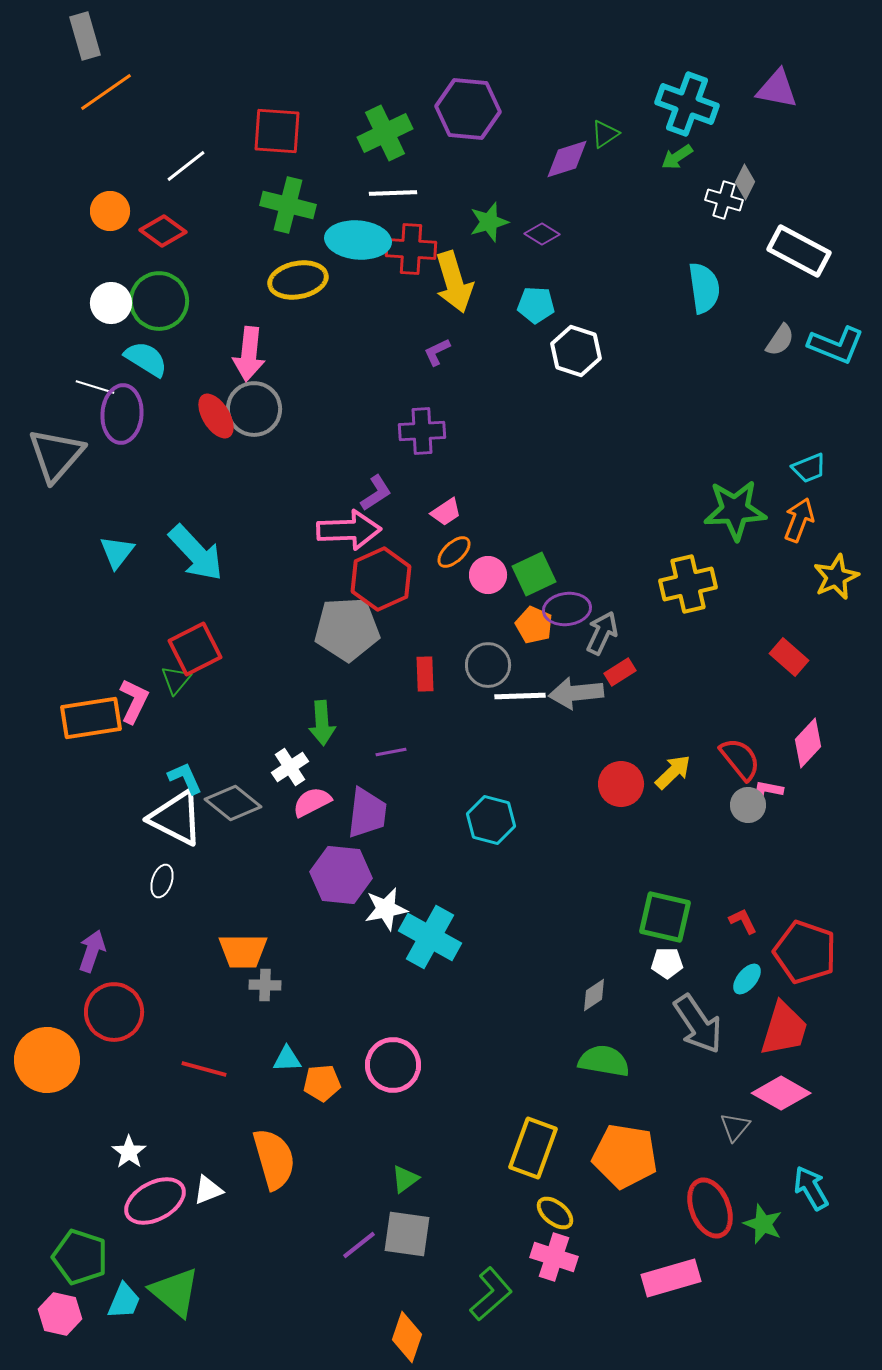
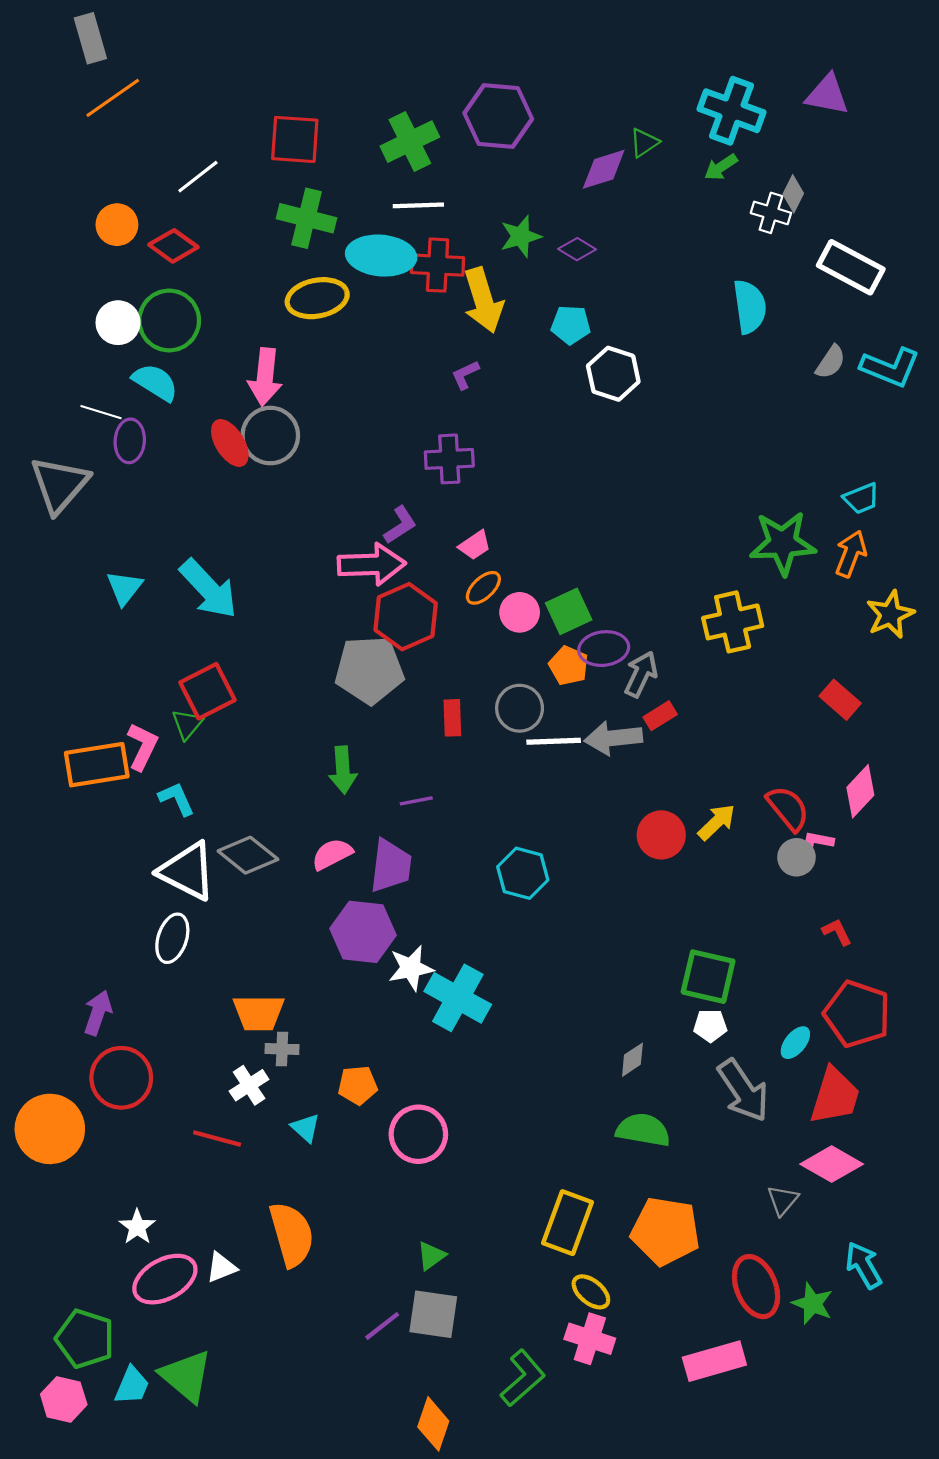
purple ellipse: (122, 414) -> (130, 441), size x0.7
white cross: (290, 767) -> (249, 1085), moved
cyan L-shape: (185, 778) -> (177, 799), moved
white ellipse: (162, 881) -> (172, 938), size x1.4
red L-shape: (743, 921) -> (837, 932), moved
cyan triangle: (287, 1059) -> (305, 1128), turned 44
orange pentagon: (322, 1083) -> (358, 1085), moved

